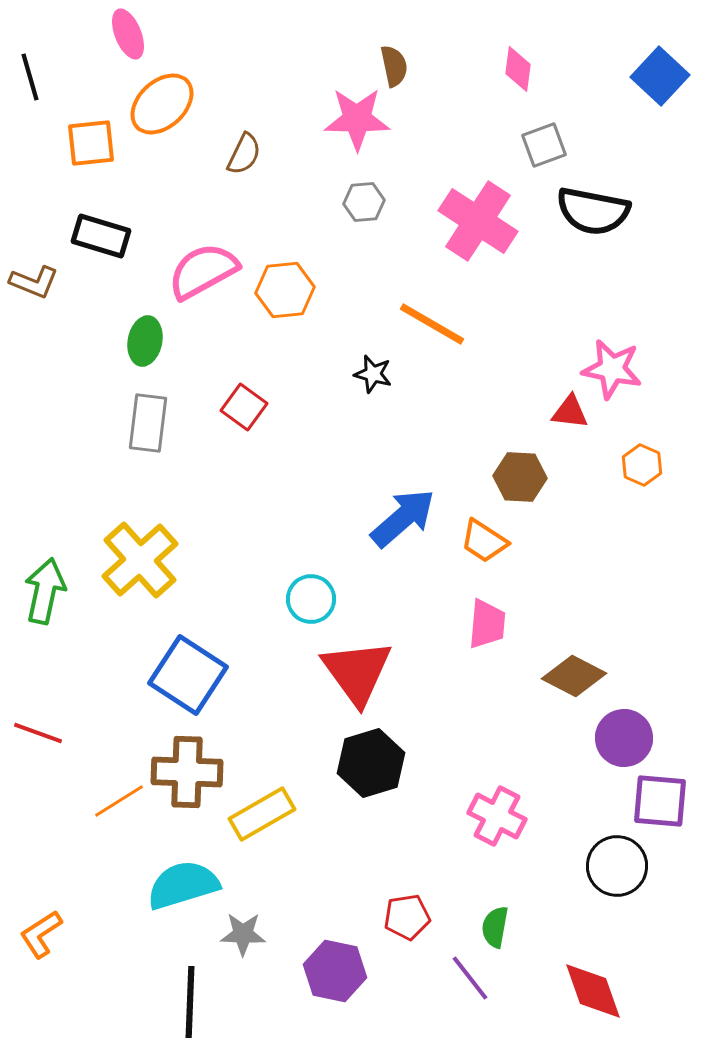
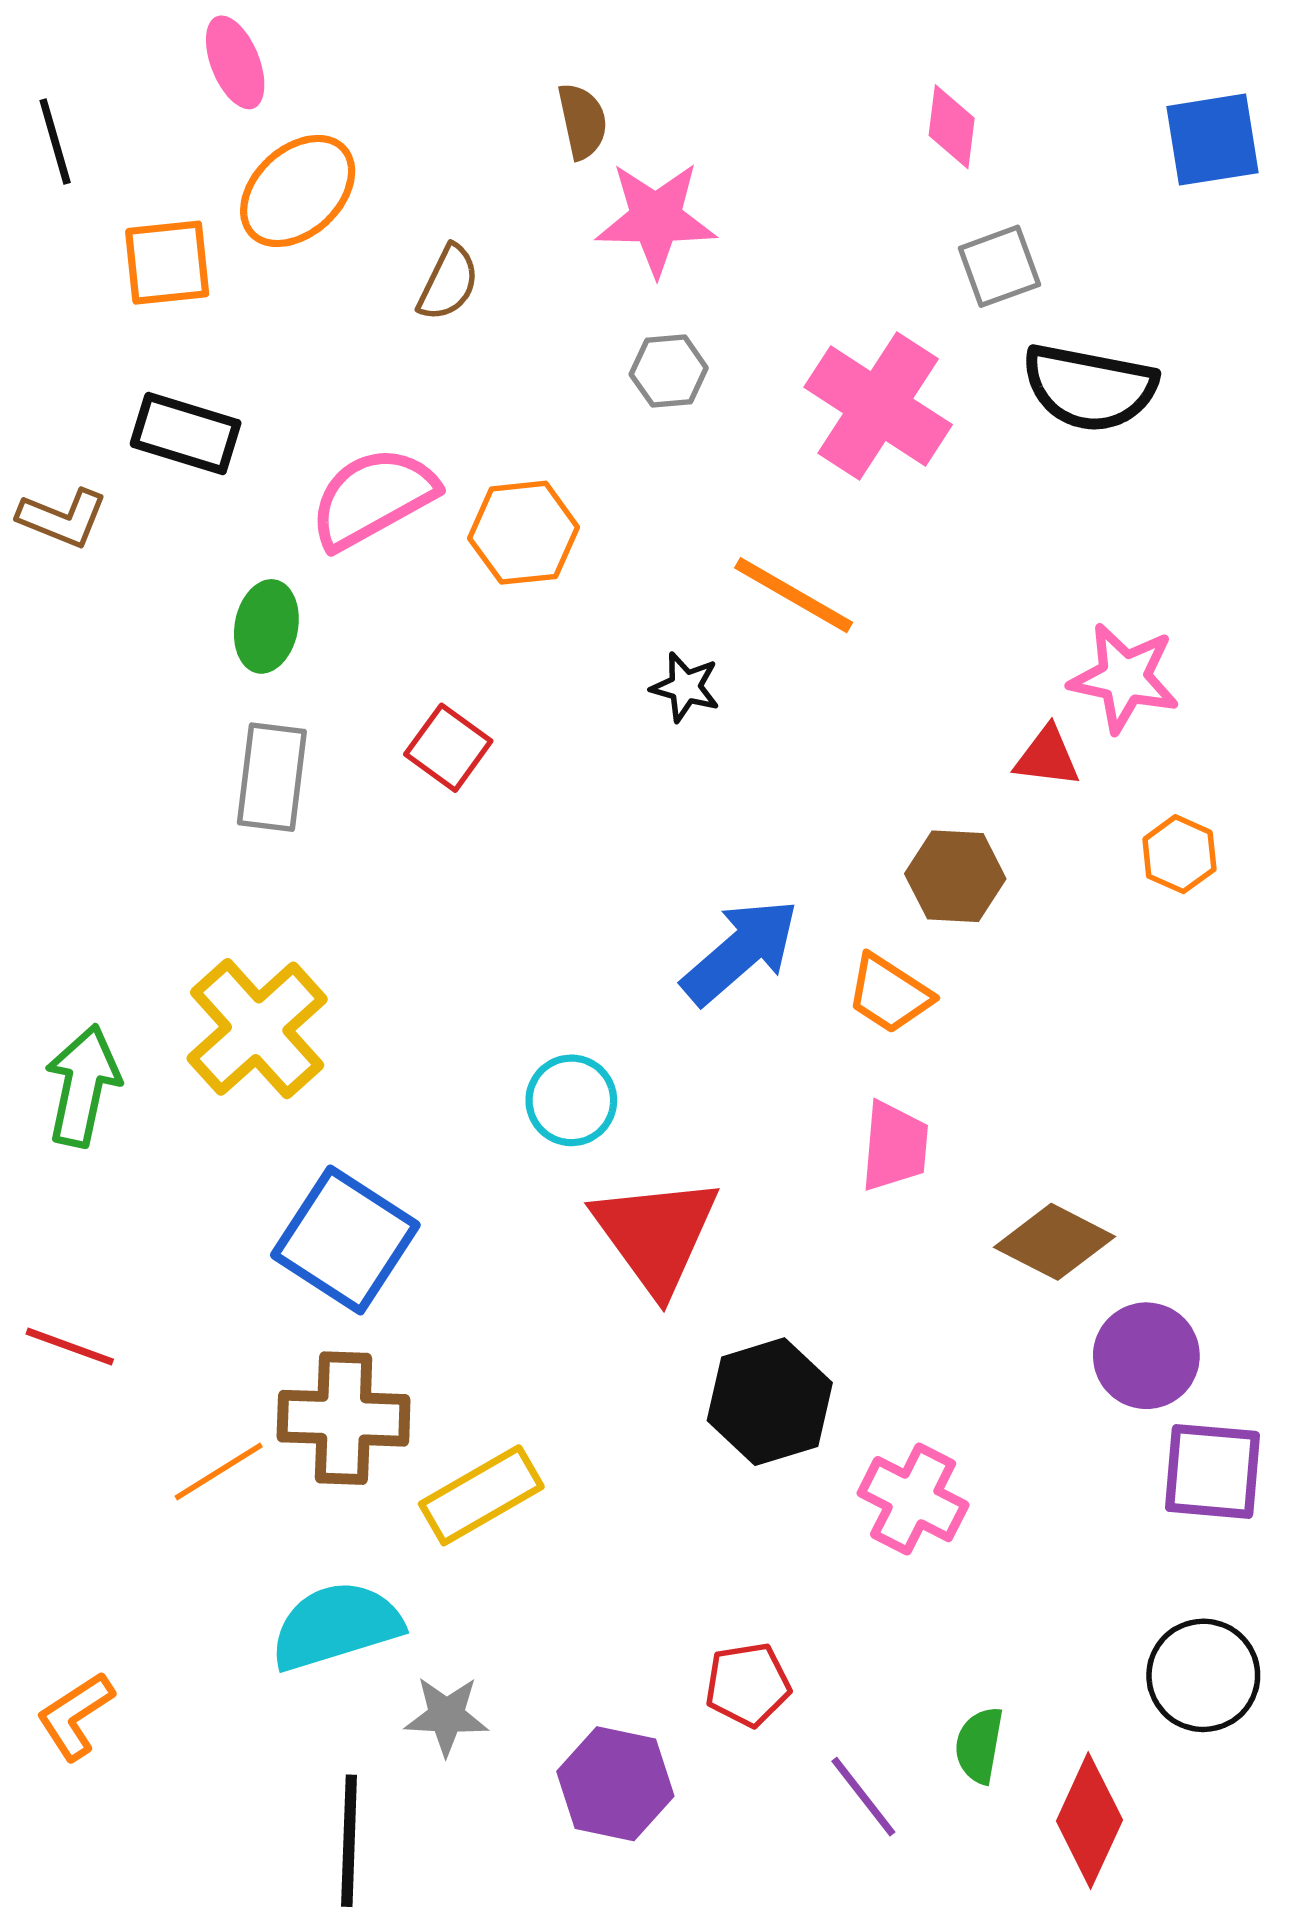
brown semicircle: (394, 66) -> (582, 121), moved
blue square: (660, 76) -> (1212, 140), turned 38
black hexagon: (371, 763) -> (770, 1402), moved
black circle: (617, 866) -> (1203, 1675), moved
green semicircle: (495, 927) -> (979, 1745), moved
red diamond: (593, 991) -> (1089, 1821), turned 44

